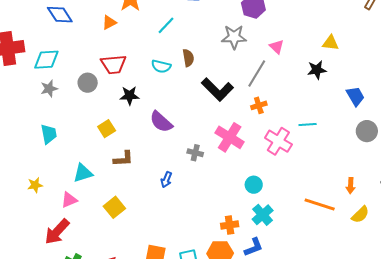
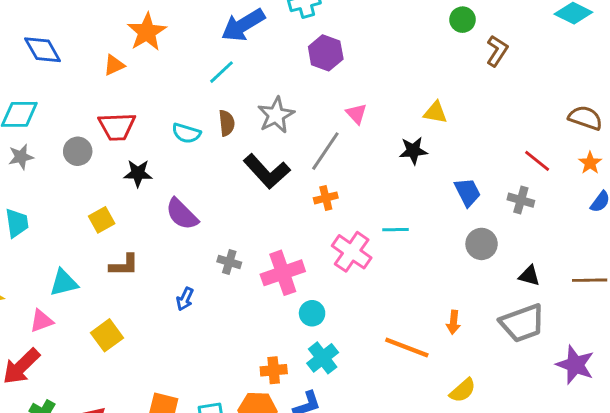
cyan line: (166, 25) -> (221, 72), moved
gray star: (234, 37) -> (276, 115), moved, turned -30
pink cross: (230, 137) -> (283, 273), moved, turned 36
yellow semicircle: (360, 215) -> (463, 390), moved

